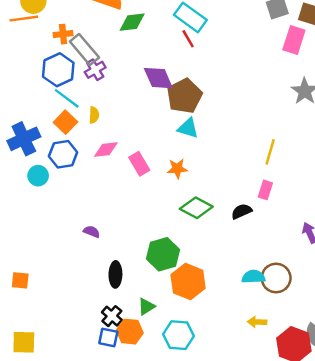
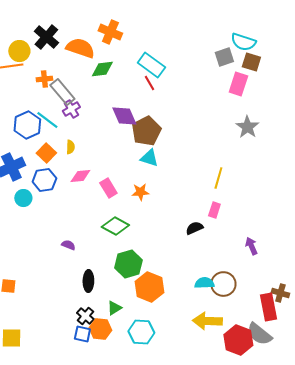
blue hexagon: (58, 70) -> (27, 125), moved
cyan line: (67, 98) -> (47, 120), moved
green diamond: (196, 208) -> (115, 226), moved
yellow arrow: (257, 322) -> (207, 321), size x1.8

